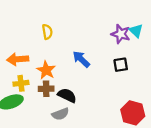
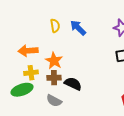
blue arrow: (81, 59) -> (78, 28), moved
gray semicircle: (60, 114) -> (54, 101), moved, turned 49

